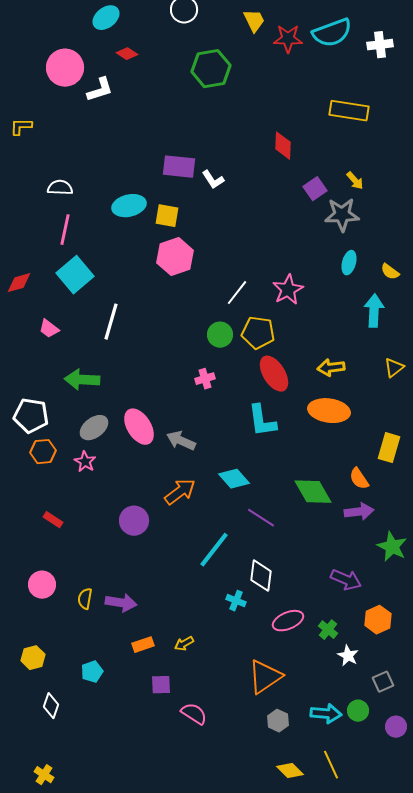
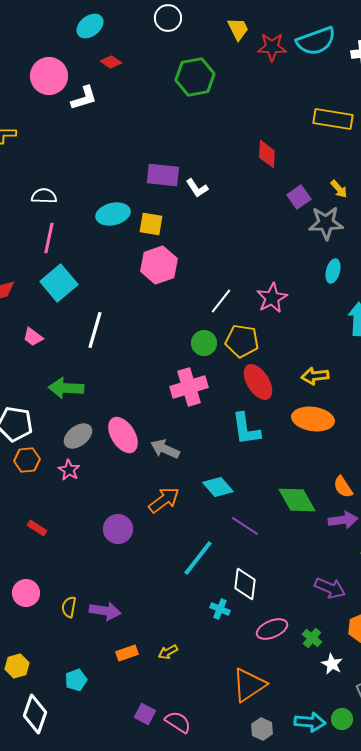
pink cross: (205, 379) -> (189, 387), size x1.8
purple square: (161, 685) -> (145, 714), moved, turned 30
white diamond: (51, 706) -> (35, 714), size x1.5

